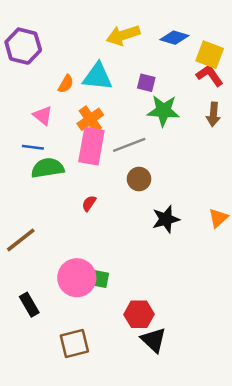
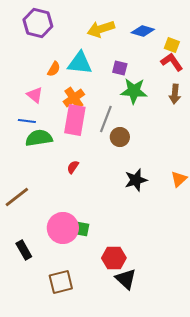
purple hexagon: (23, 46) -> (38, 23), moved
yellow square: (210, 55) -> (172, 45), size x0.7
gray line: (129, 145) -> (106, 119), turned -48
brown circle: (139, 179) -> (120, 137), moved

